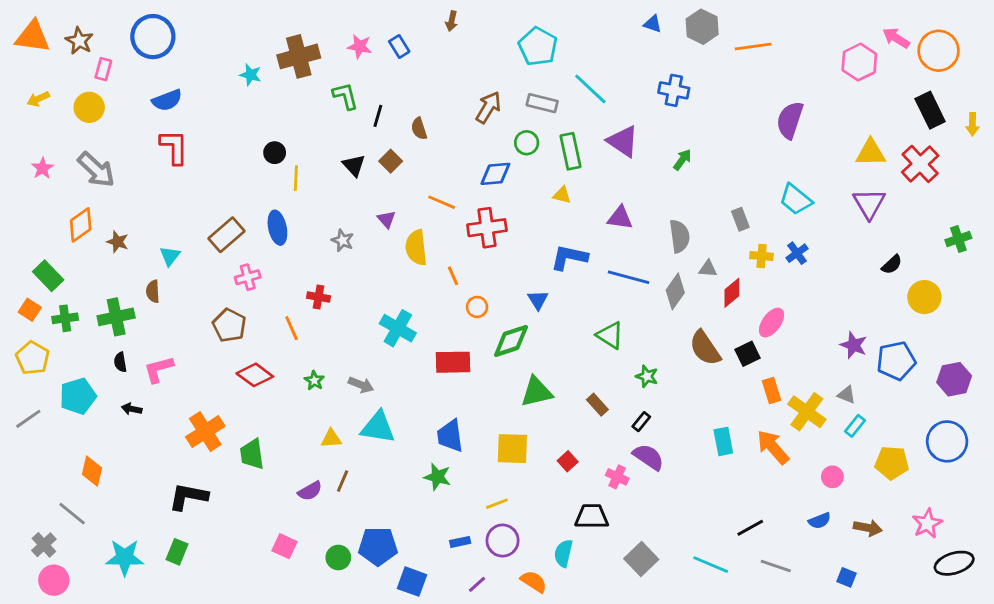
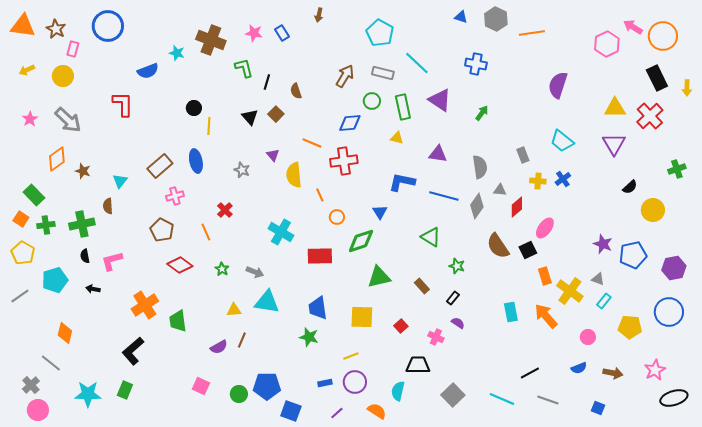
brown cross: (299, 56) -> (211, 40), turned 36
blue semicircle: (167, 100) -> (148, 71), moved
red cross: (319, 297) -> (225, 210), turned 35
purple semicircle: (648, 457) -> (458, 323), size x0.6
black L-shape: (188, 497) -> (133, 351), turned -52

